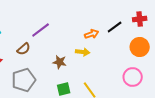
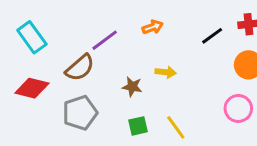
orange arrow: (92, 34) -> (153, 27), moved
brown semicircle: (24, 49) -> (80, 68), size x1.5

